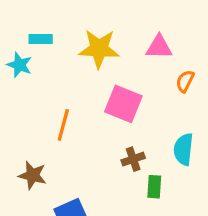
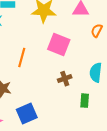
green rectangle: (154, 187) -> (85, 101), moved

